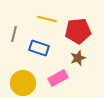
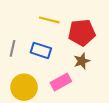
gray line: (14, 34) -> (12, 48), moved

